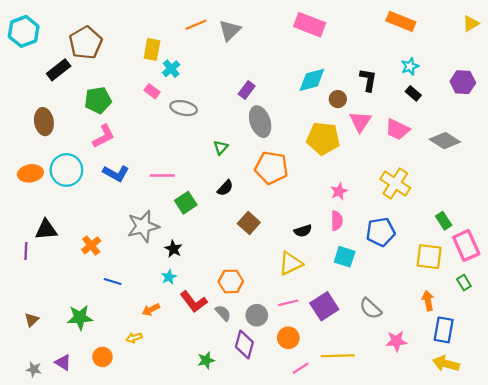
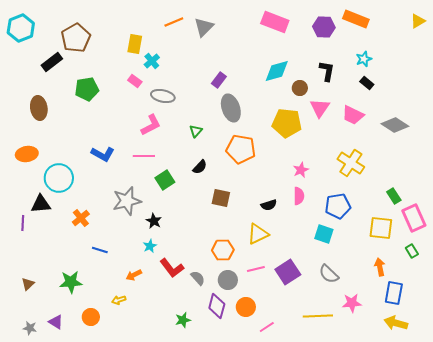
purple hexagon: (463, 82) -> (324, 27), moved
pink L-shape: (104, 136) -> (151, 125), moved
cyan circle: (66, 170) -> (59, 178), moved
brown square: (249, 223) -> (221, 198), turned -30
cyan square: (345, 257) -> (324, 234), moved
orange hexagon: (231, 281) -> (223, 250), moved
orange circle: (288, 338) -> (246, 307), moved
yellow line: (338, 356) -> (318, 316), moved

